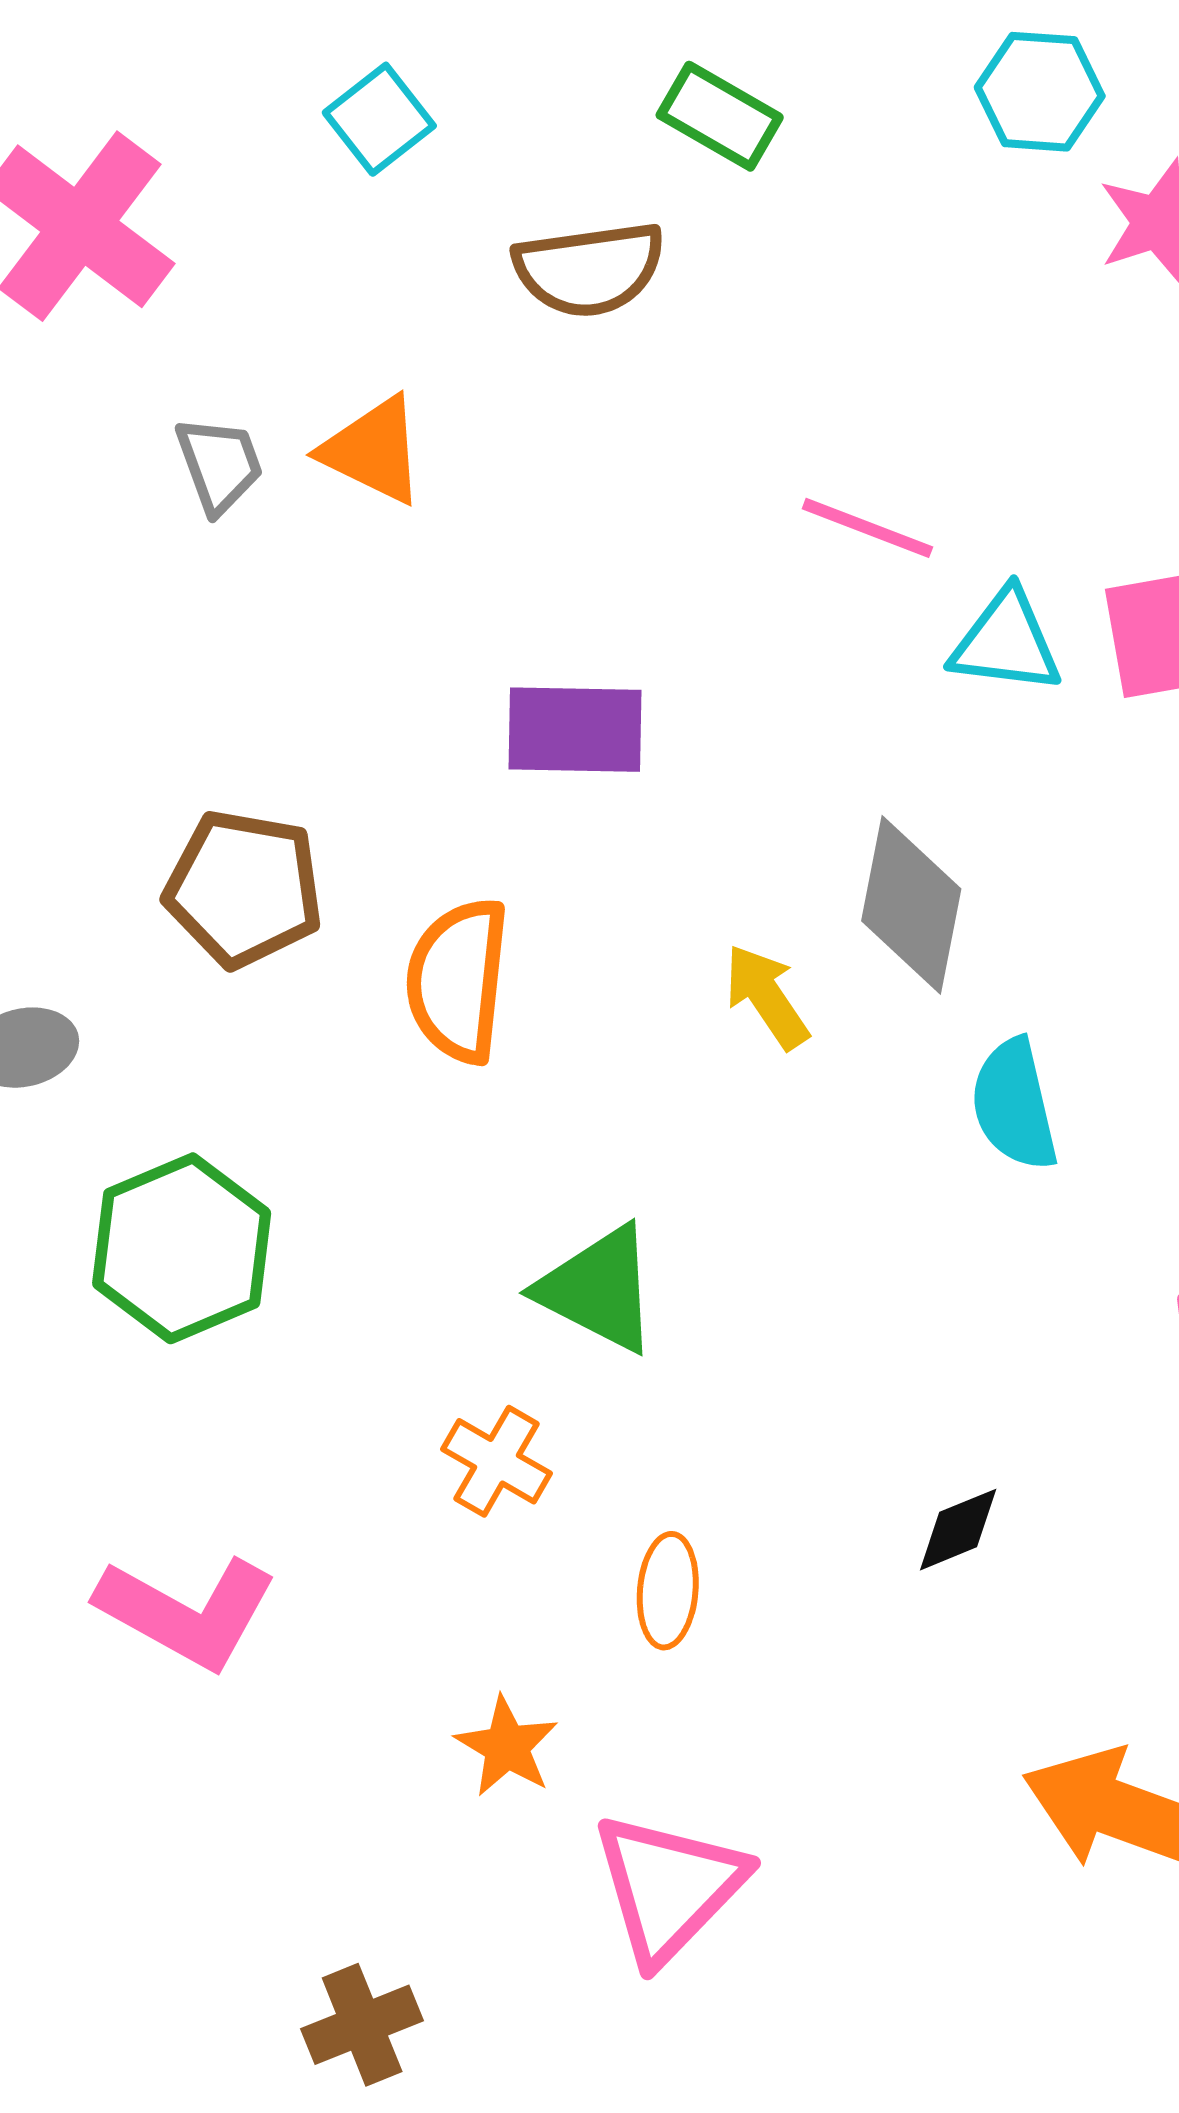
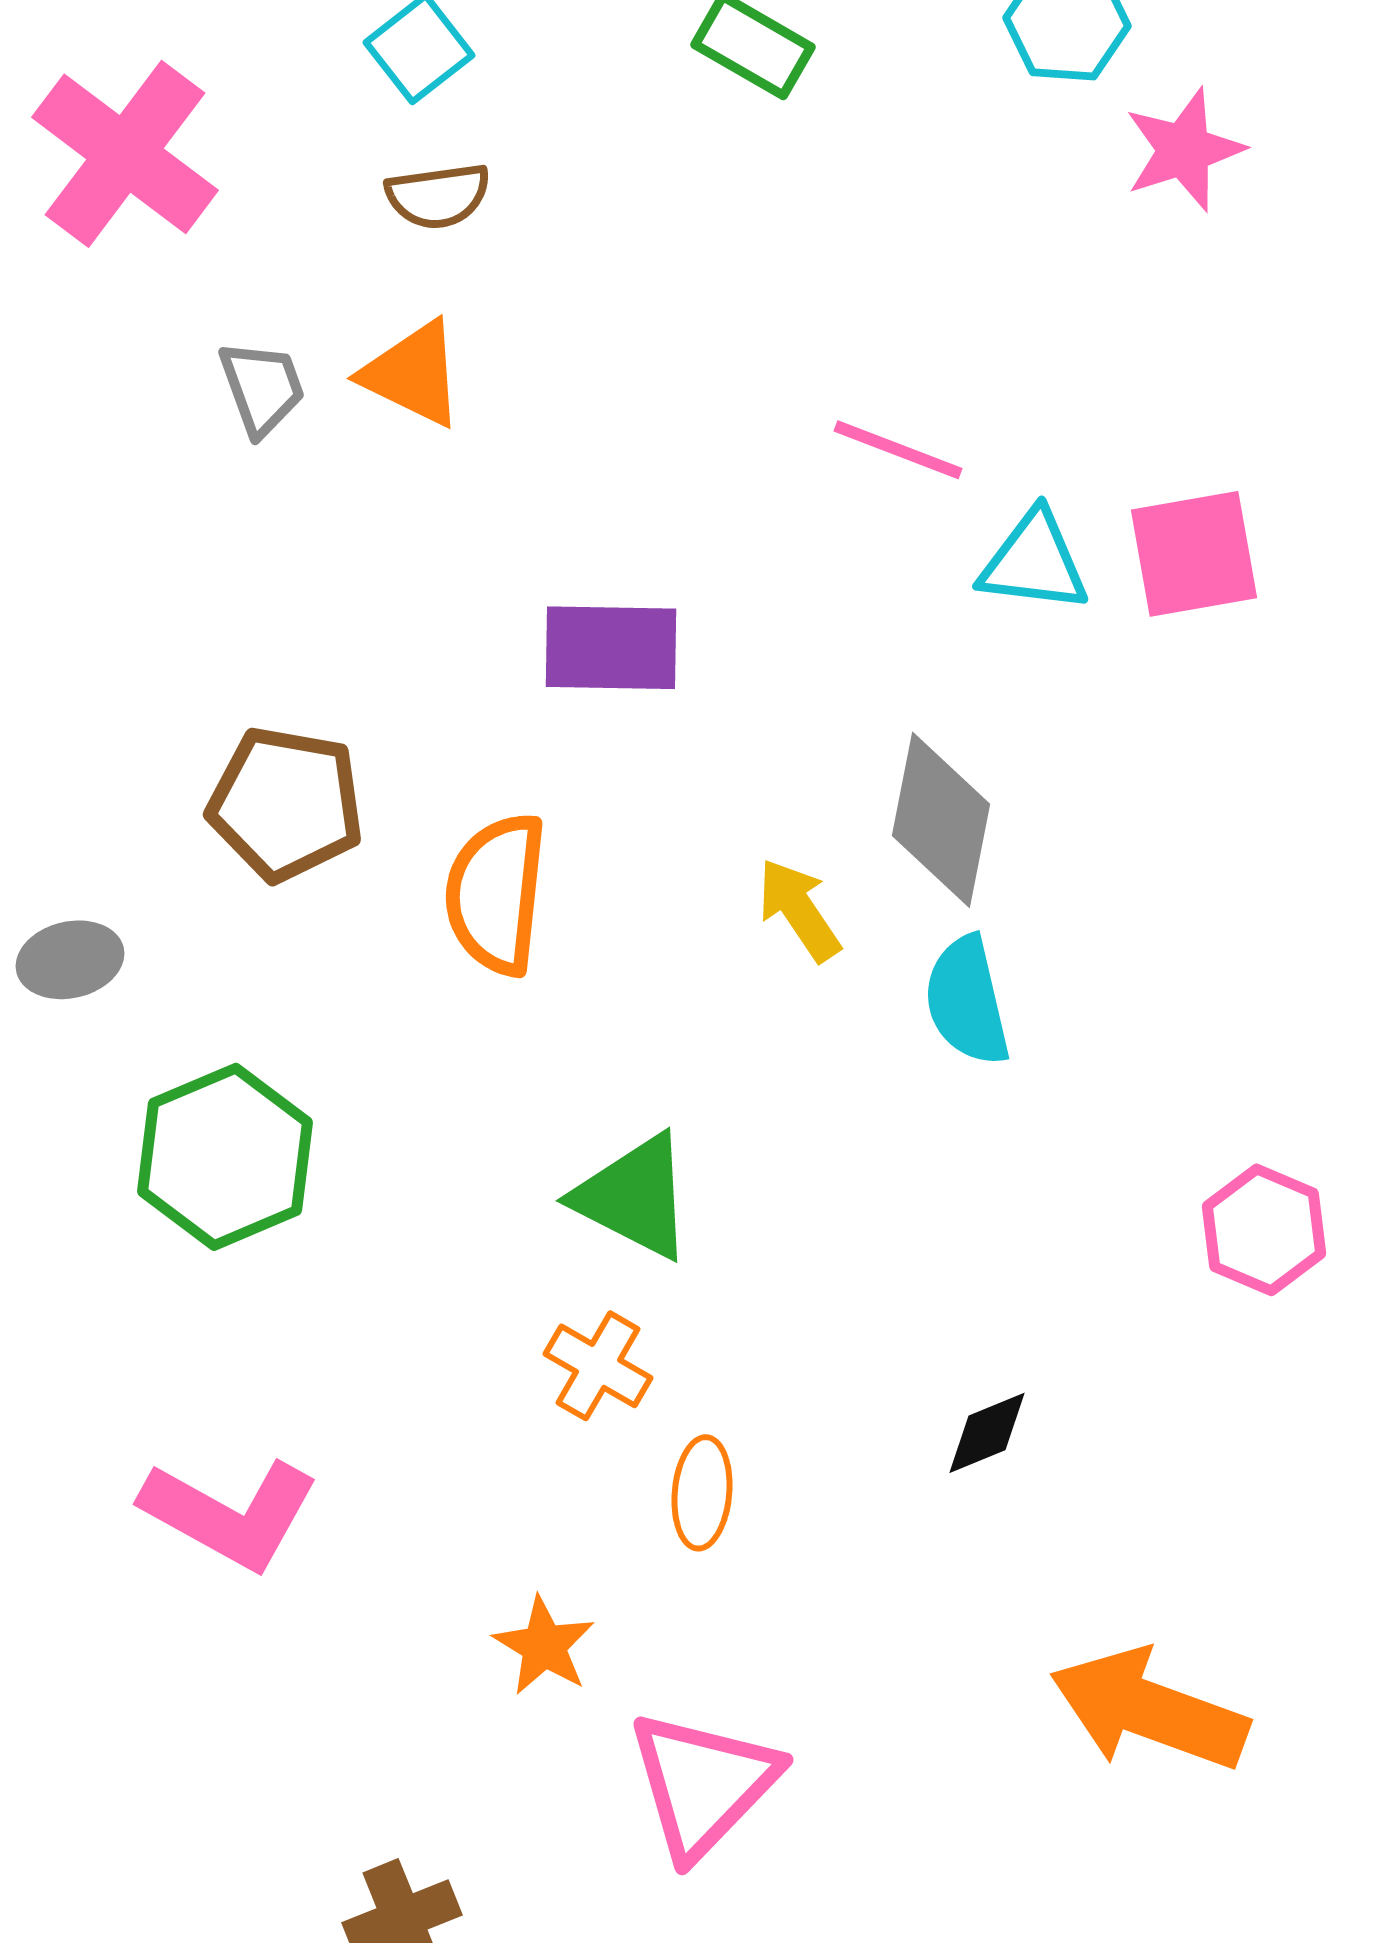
brown semicircle: (589, 269) -> (438, 196), moved, size x0.7
cyan semicircle: (1014, 1105) -> (967, 1001), moved
orange cross: (497, 1461) -> (598, 1366), moved

